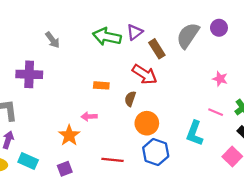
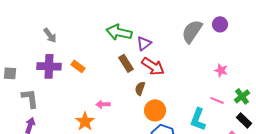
purple triangle: (135, 32) -> (144, 43), moved
gray arrow: (52, 40) -> (50, 35), moved
brown rectangle: (157, 49) -> (126, 63), moved
orange rectangle: (101, 85) -> (78, 66), moved, turned 32

